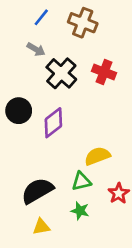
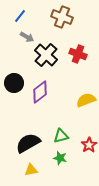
blue line: (41, 17) -> (20, 16), moved
yellow semicircle: (97, 156) -> (86, 100), moved

